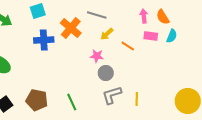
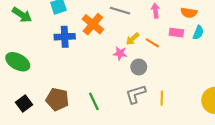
pink arrow: (144, 16) -> (155, 11), moved
orange semicircle: (163, 17) -> (189, 13), turned -49
yellow arrow: (107, 34) -> (132, 39), moved
gray circle: (106, 73) -> (139, 67), moved

